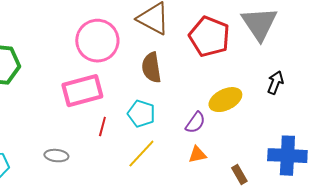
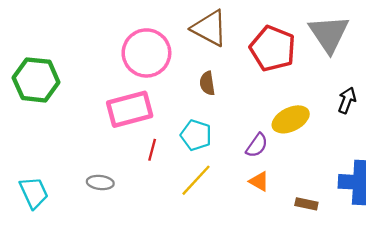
brown semicircle: (151, 68) -> (207, 83), size x0.7
orange triangle: (197, 155) -> (259, 181), turned 42
brown rectangle: (239, 175) -> (306, 204), turned -48

